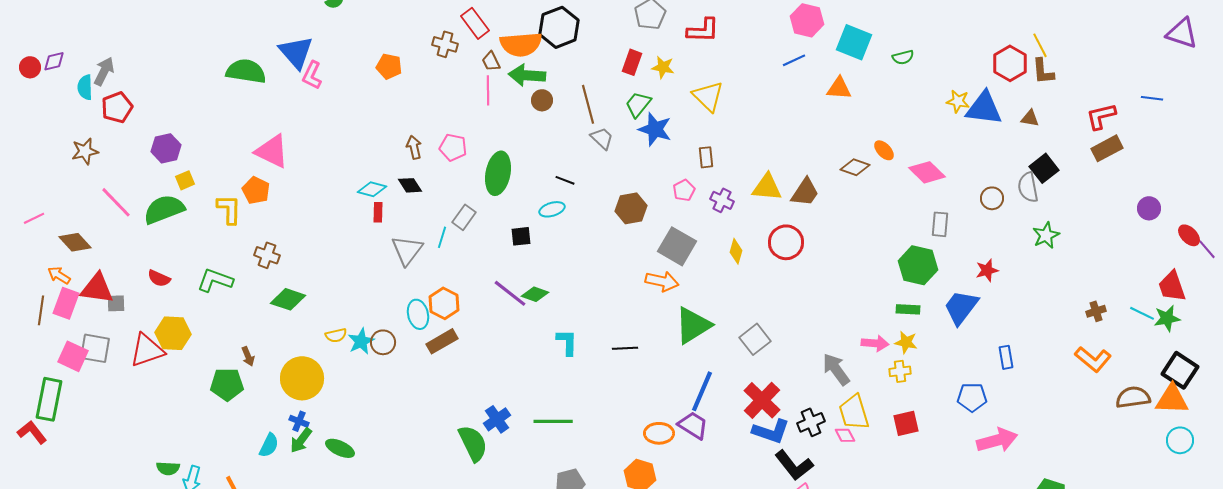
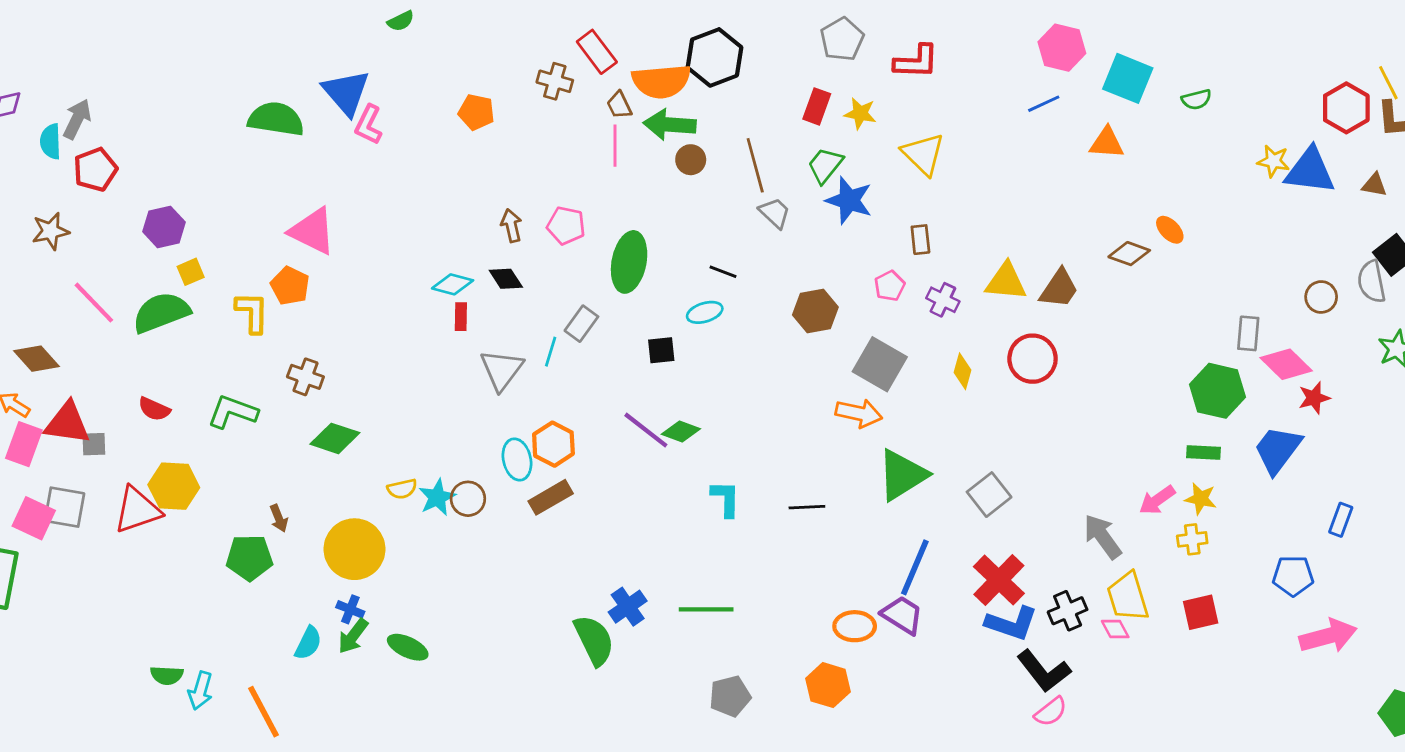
pink diamond: (927, 172) -> (1286, 364), moved
pink arrow: (875, 343) -> (1157, 500), turned 140
blue rectangle: (1006, 357) -> (1341, 520), turned 30

